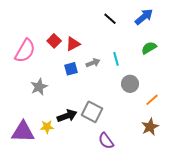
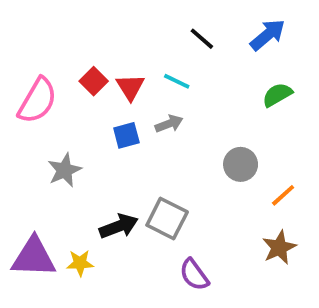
red triangle: (73, 44) -> (130, 87), turned -35
cyan line: (116, 59) -> (177, 81), moved, turned -48
yellow star: (47, 127) -> (80, 263), moved

